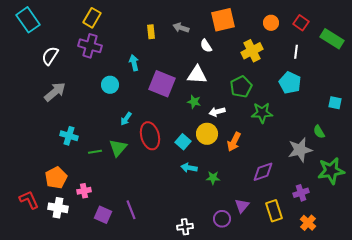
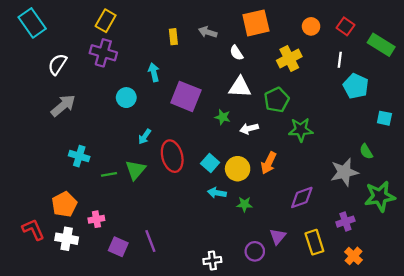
white triangle: (197, 75) -> (240, 87), moved
cyan pentagon: (290, 83) -> (356, 86), moved
yellow circle: (207, 134) -> (238, 169), moved

